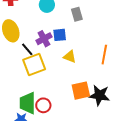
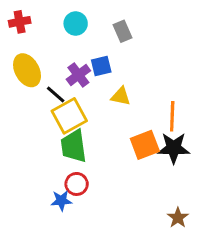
orange line: (104, 55) -> (172, 116), moved
green trapezoid: (28, 103) -> (74, 146), moved
red circle: (43, 105) -> (77, 184), moved

